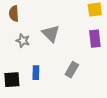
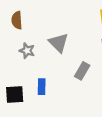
gray rectangle: (72, 70) -> (82, 71), moved

